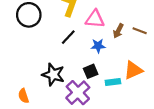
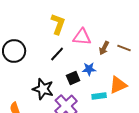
black circle: (29, 15) -> (14, 51), moved
blue star: (98, 46) -> (89, 69), moved
black square: (91, 71) -> (73, 78), moved

